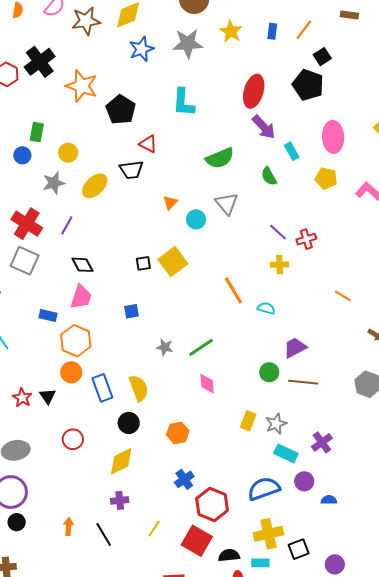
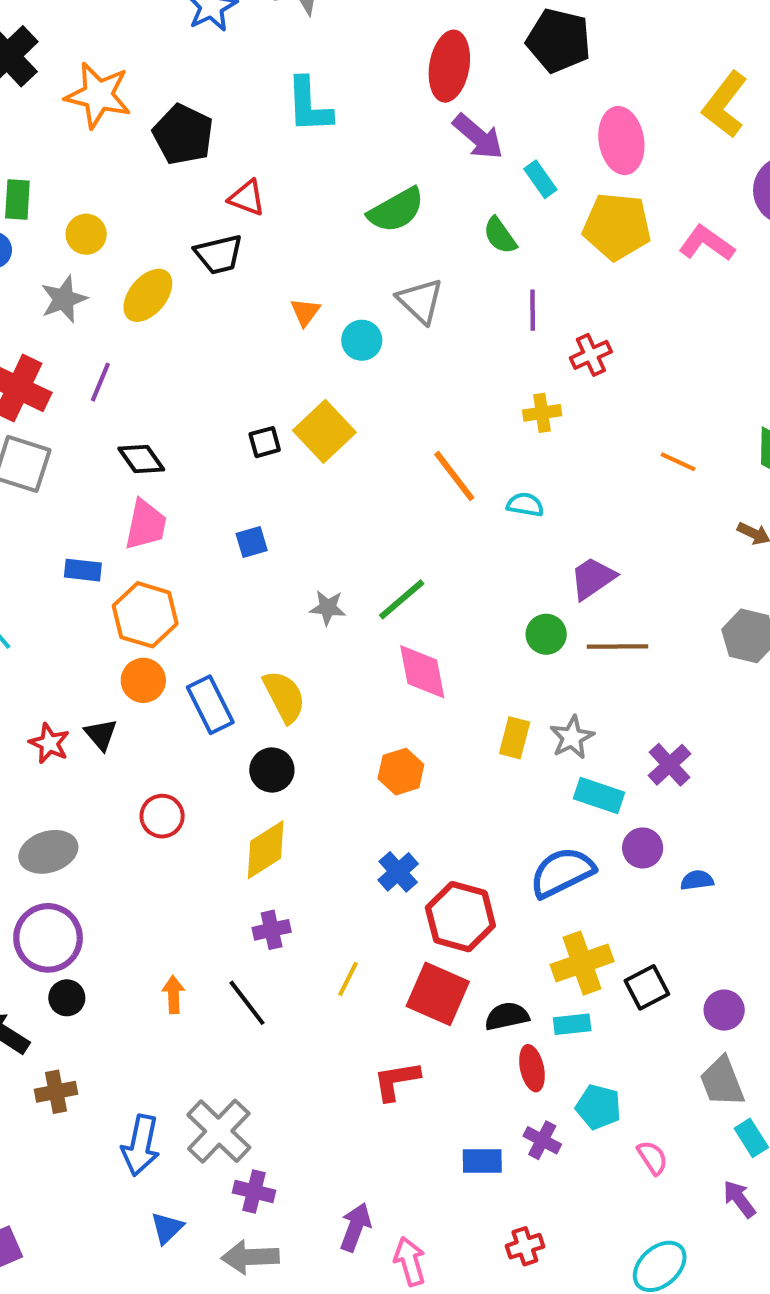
yellow pentagon: (326, 178) -> (617, 226), size x1.5
purple line: (278, 232) -> (533, 310), moved, turned 54
pink diamond: (207, 384) -> (422, 672), size x1.4
orange hexagon: (178, 433) -> (401, 772), moved

